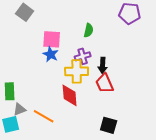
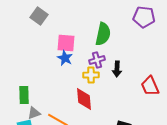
green semicircle: (89, 30) -> (103, 34), size x1.6
yellow cross: (77, 71) -> (91, 75), size x0.7
red trapezoid: (105, 83) -> (150, 86), moved

